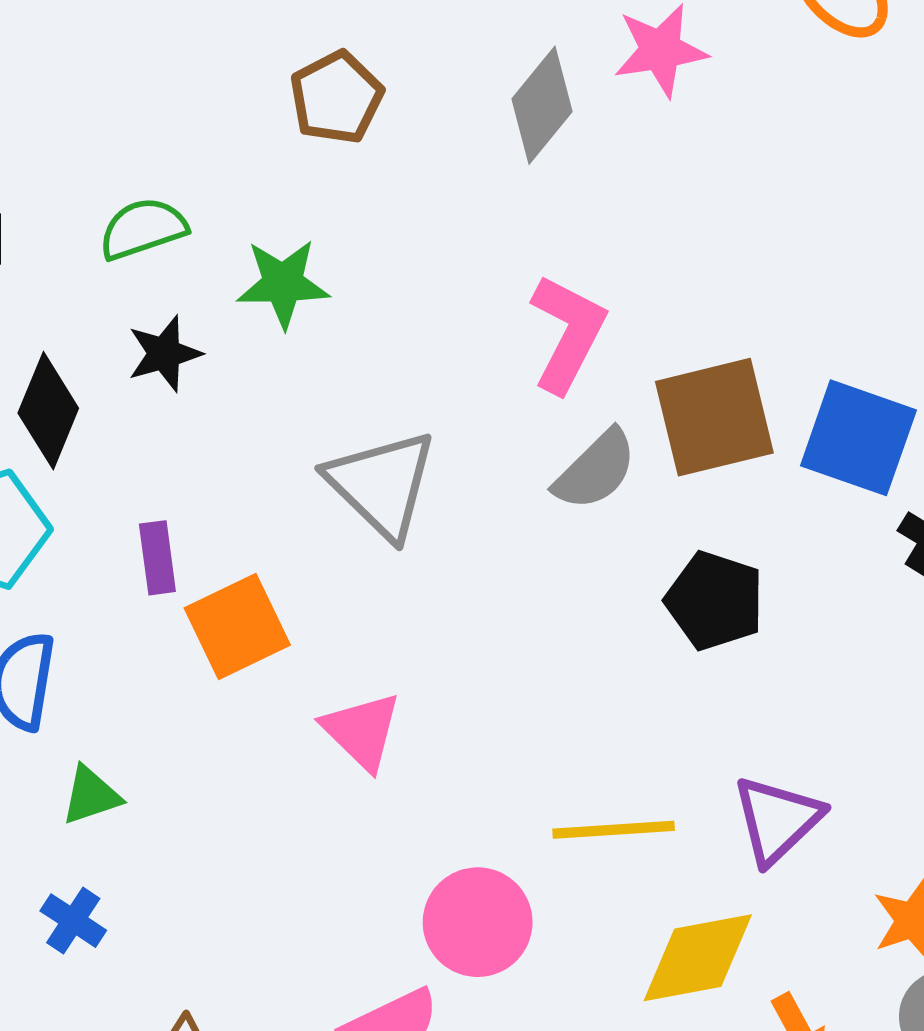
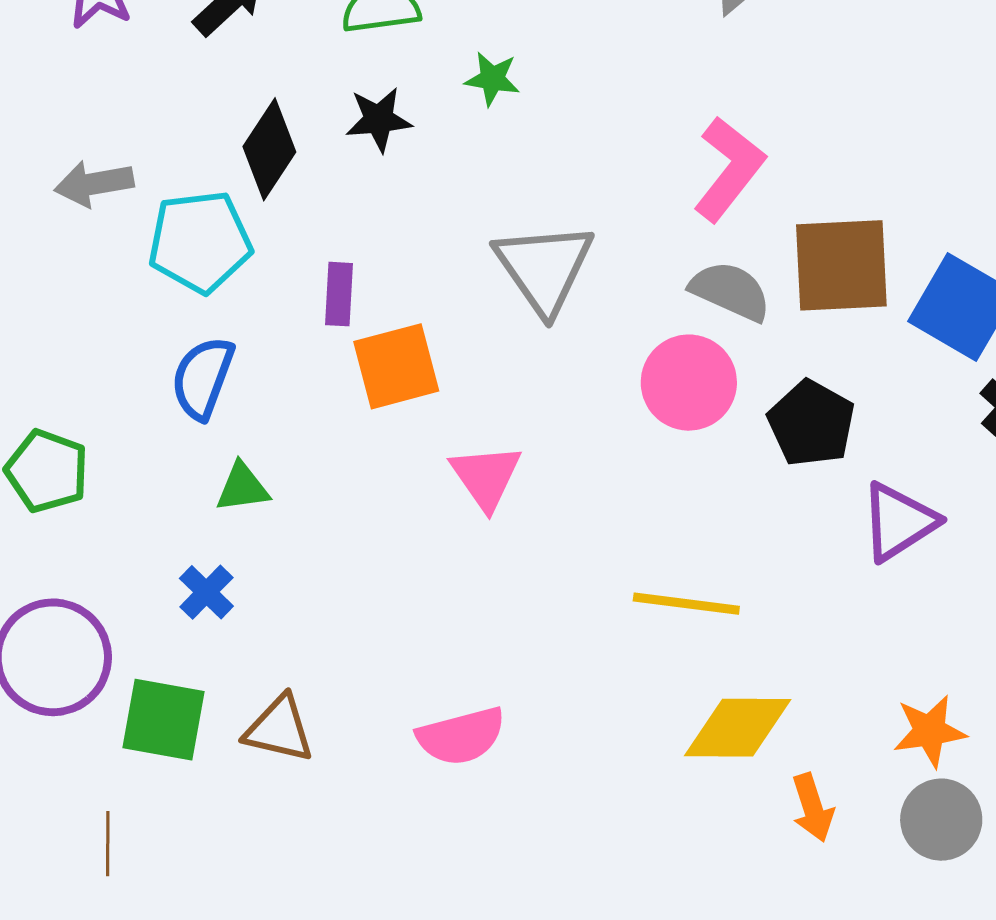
green star: (283, 283) -> (492, 79), size x0.7
gray semicircle: (595, 470) -> (730, 291), turned -122
purple triangle: (777, 820) -> (899, 522), moved
pink circle: (478, 922) -> (689, 383), moved

